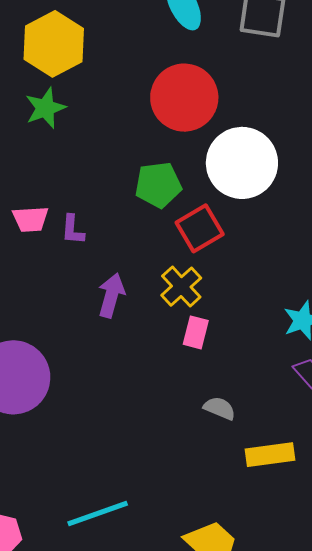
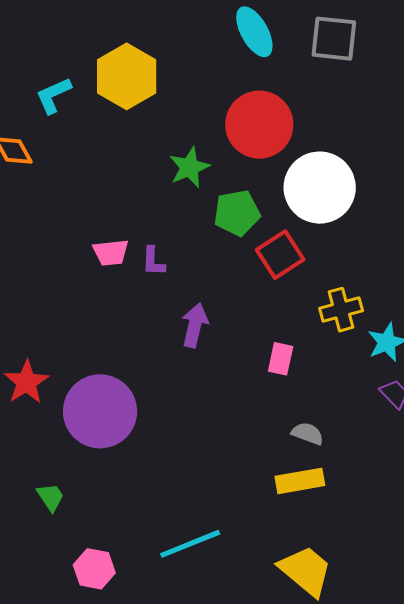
green star: (45, 108) -> (189, 167), moved
yellow cross: (181, 287) -> (341, 310), moved, turned 30
yellow rectangle: (270, 455) -> (300, 481), moved

